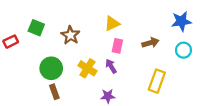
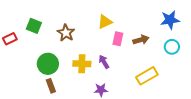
pink rectangle: (117, 46) -> (118, 39), moved
yellow cross: (87, 68) -> (82, 64), turned -30
yellow rectangle: (157, 81) -> (147, 76), turned 40

